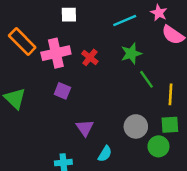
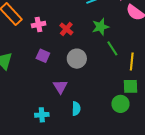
pink cross: (56, 53) -> (39, 24), size x0.6
gray circle: (136, 126) -> (77, 59), moved
cyan semicircle: (105, 154) -> (76, 109), turned -32

